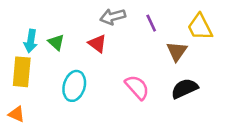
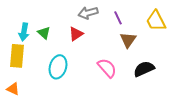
red triangle: (97, 44) -> (76, 34), turned 49
brown triangle: (177, 51) -> (128, 40), moved

